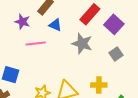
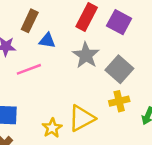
gray star: (82, 44) -> (86, 55), turned 30
gray square: (116, 54) -> (119, 69), moved, size x1.5

